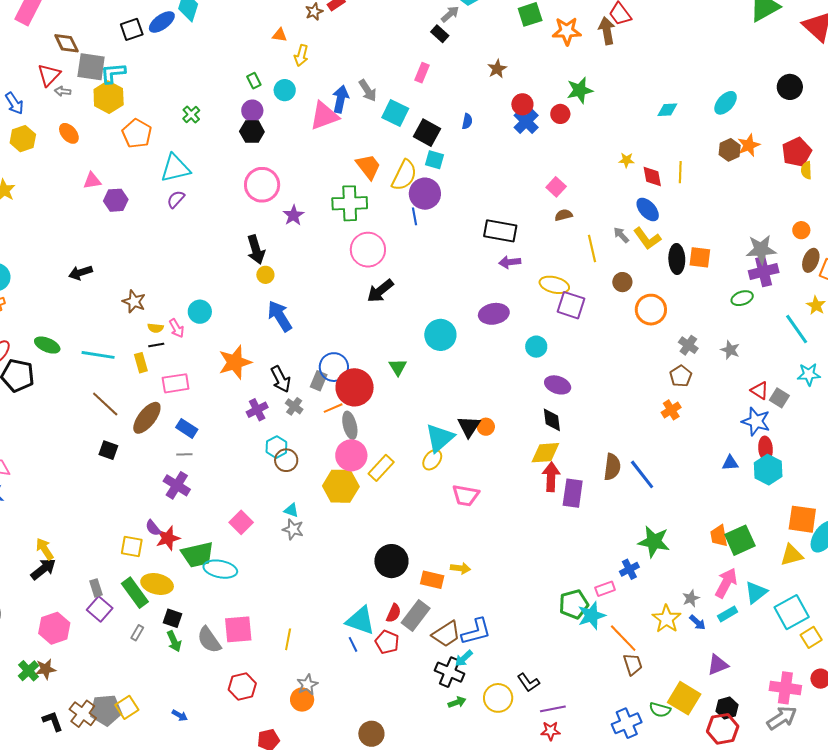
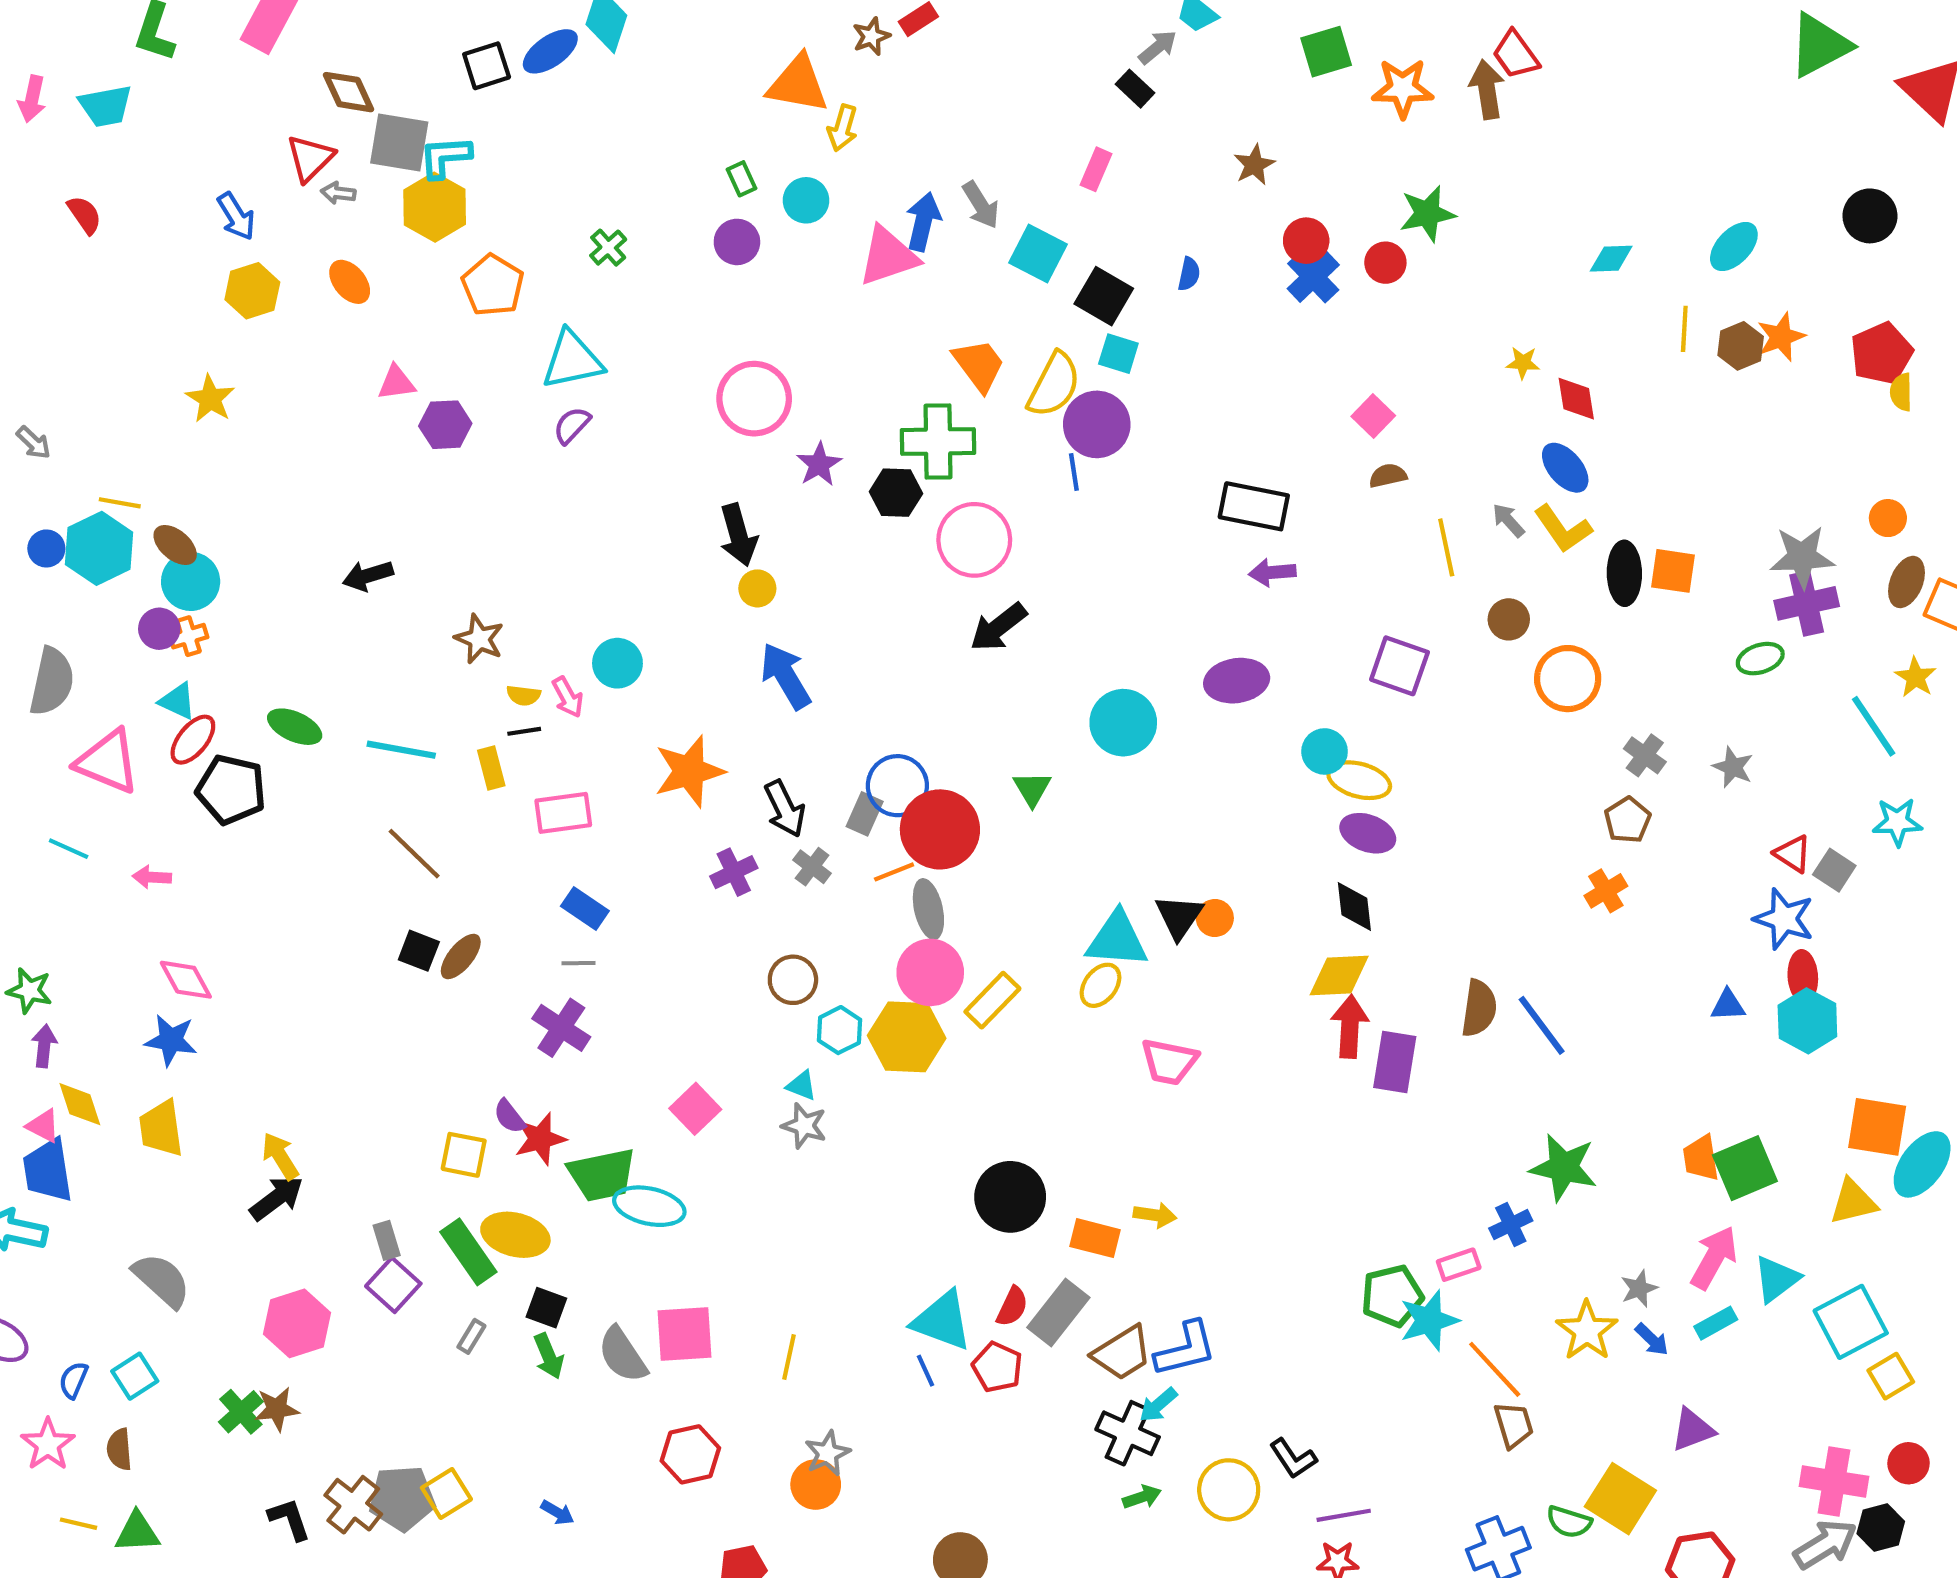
orange triangle: (280, 35) -> (798, 84), size x2.0
black hexagon: (252, 132) -> (896, 493), moved
yellow line: (680, 172) -> (1684, 329), moved
yellow ellipse: (554, 285) -> (1359, 780), moved
brown ellipse: (147, 418) -> (461, 956), moved, size x0.7
cyan triangle: (440, 438) -> (1117, 940), turned 44
cyan hexagon: (276, 447) -> (839, 1030), moved
black hexagon: (727, 708) -> (1881, 1528), moved

